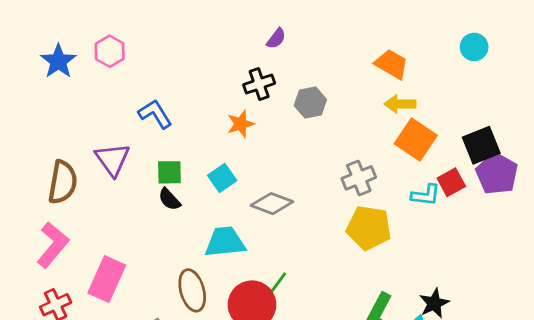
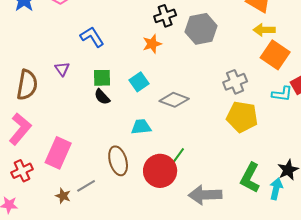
gray hexagon: (310, 103) -> (201, 29), size x1.4
purple triangle: (112, 159) -> (62, 69), size x0.6
cyan trapezoid: (225, 242) -> (141, 127), size x0.7

